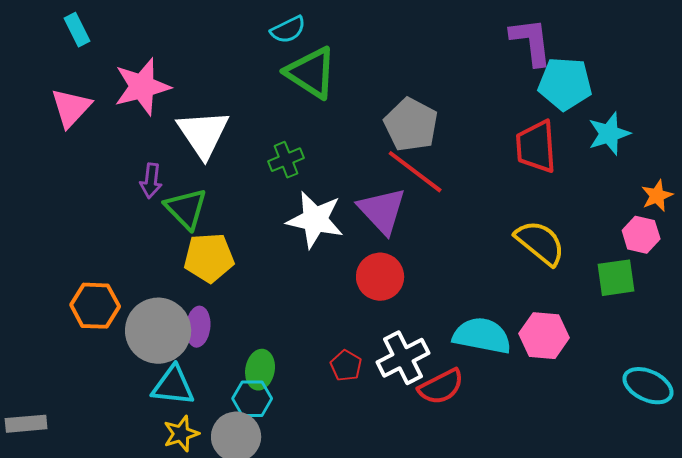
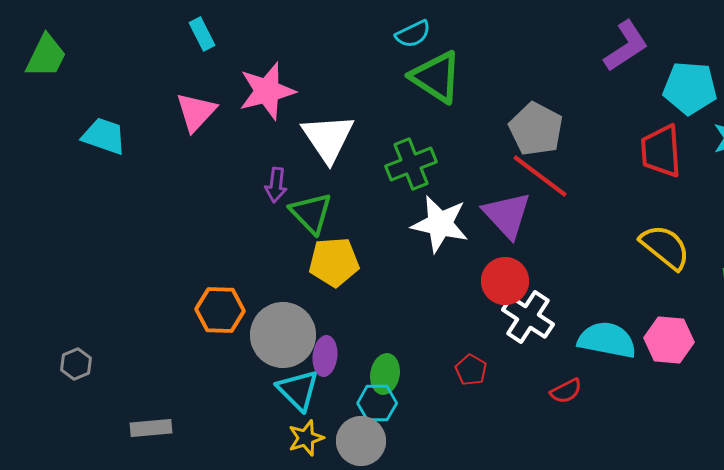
purple L-shape: (531, 42) -> (626, 46), moved, turned 64
green cross: (286, 160) -> (411, 164), size x1.4
purple ellipse: (198, 327) -> (325, 356), moved
white cross: (403, 358) -> (528, 317), moved, turned -30
cyan triangle: (173, 386) -> (298, 390), turned 39
red semicircle: (441, 387) -> (566, 391), size x0.7

